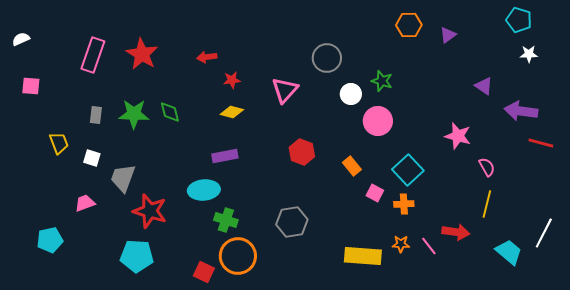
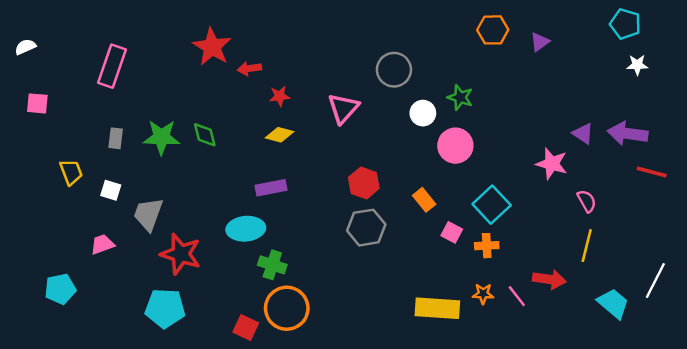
red star: (142, 54) -> (212, 47), moved
purple triangle: (484, 86) -> (583, 134), moved
gray hexagon: (292, 222) -> (366, 228), moved

